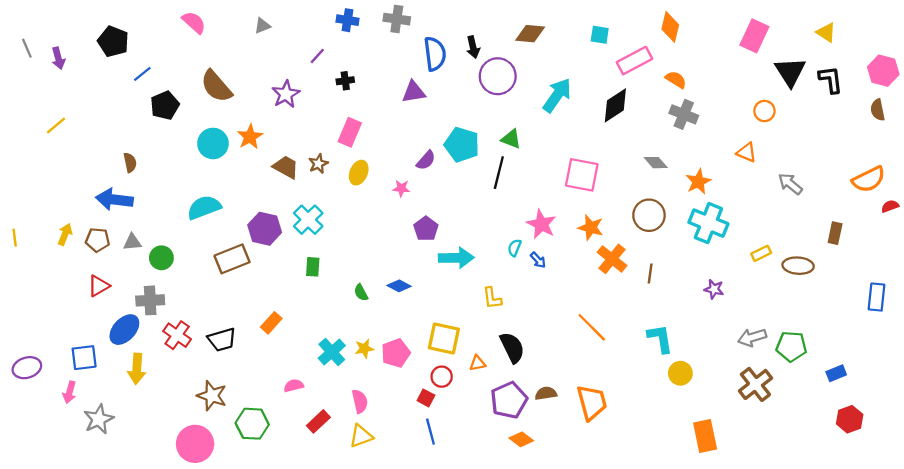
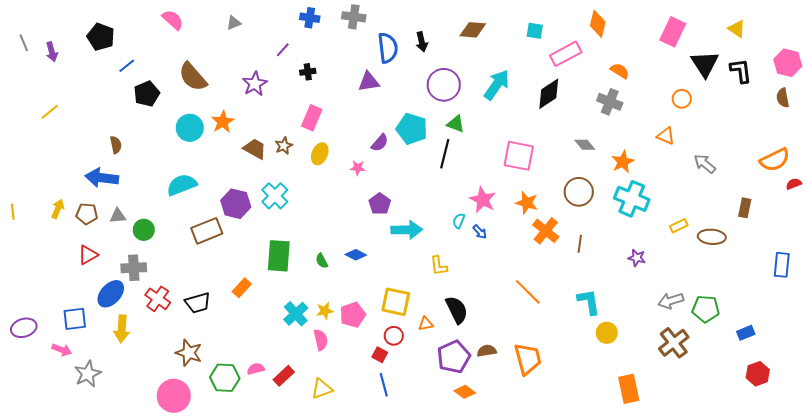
purple circle: (498, 76) -> (444, 85), moved
orange semicircle: (676, 80) -> (620, 71), moved
green rectangle: (313, 267) -> (279, 256), moved, size x1.8
pink semicircle: (294, 386) -> (256, 369), moved
pink arrow: (69, 392) -> (62, 350), turned -84
pink semicircle: (360, 401) -> (321, 340), moved

